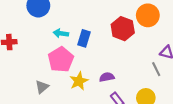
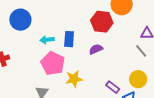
purple semicircle: (107, 77) -> (96, 49), moved
yellow star: (79, 81) -> (74, 79), turned 30

